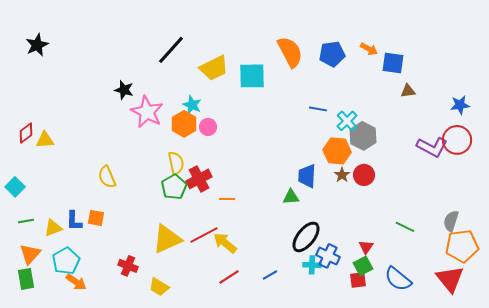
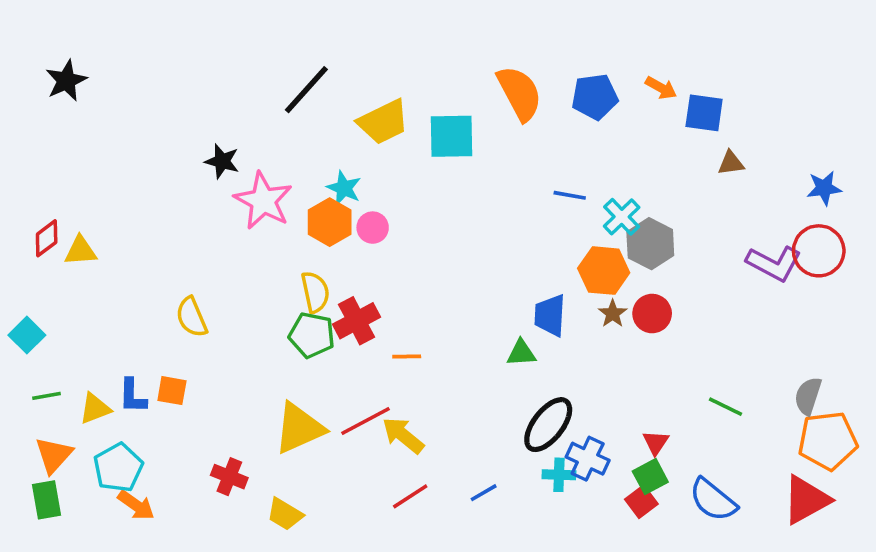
green pentagon: (174, 187) -> (312, 335), turned -30
red triangle: (450, 279) -> (806, 500), turned 40
red square: (358, 280) -> (641, 502), turned -30

